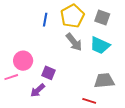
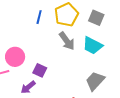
gray trapezoid: (104, 81) -> (95, 81), turned -45

